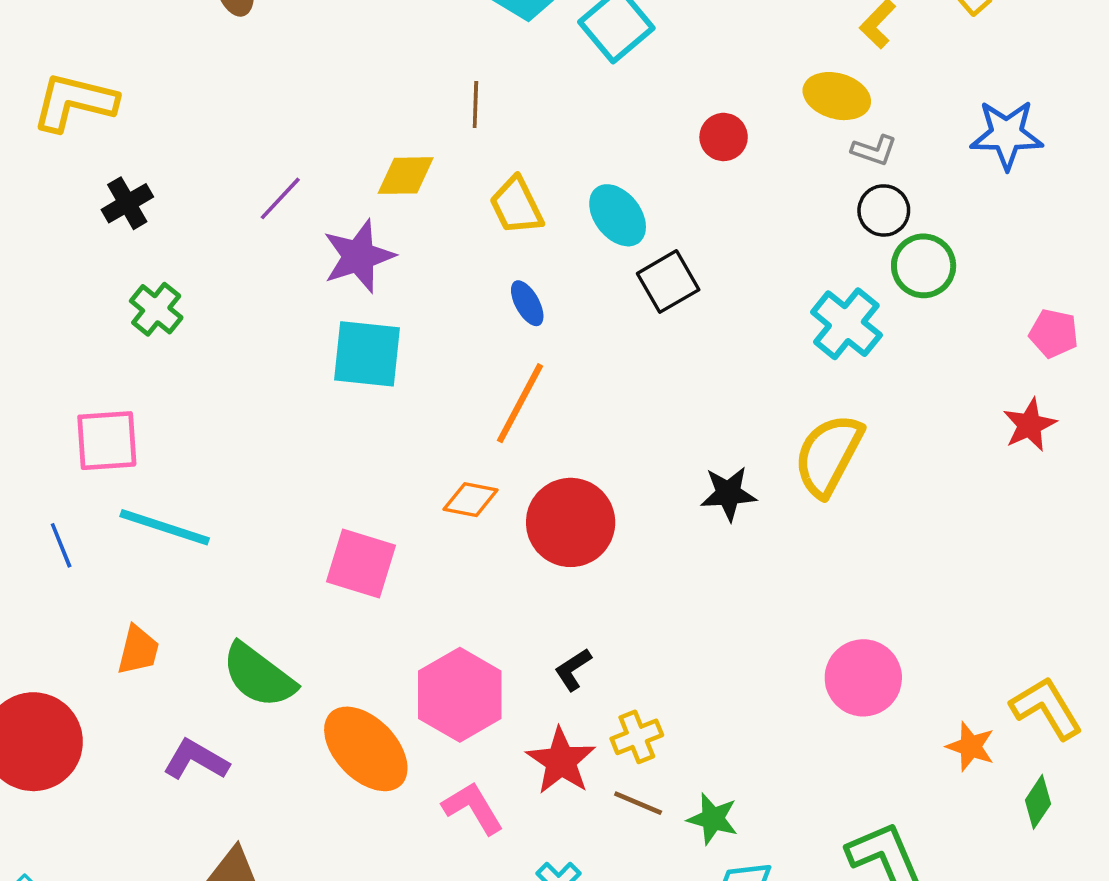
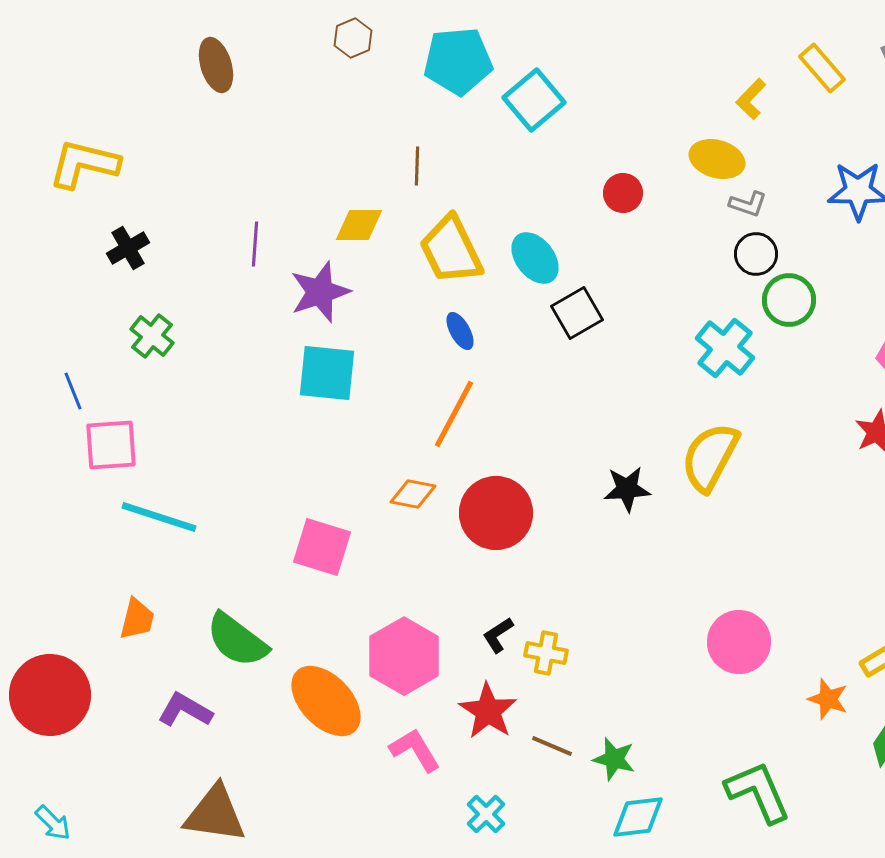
purple line: (280, 198) -> (255, 244), turned -39
yellow trapezoid: (516, 206) -> (451, 250), size x1.4
blue line: (61, 545) -> (73, 391), moved
yellow cross: (637, 737) -> (546, 653), moved, turned 33

